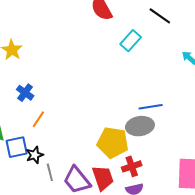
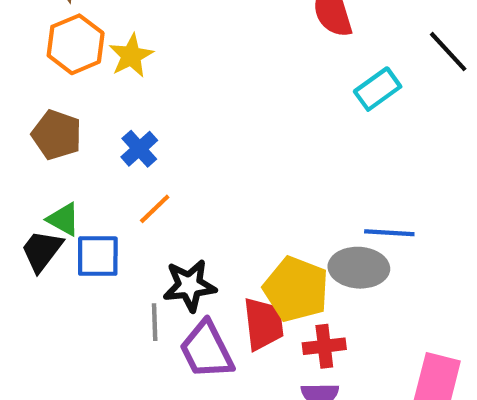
black star: (35, 155) -> (189, 285), moved, size x1.4
red trapezoid: (103, 178) -> (263, 324), moved

